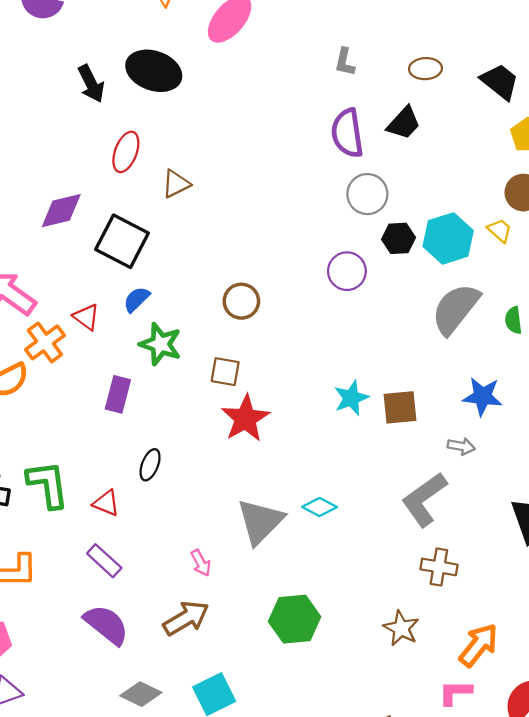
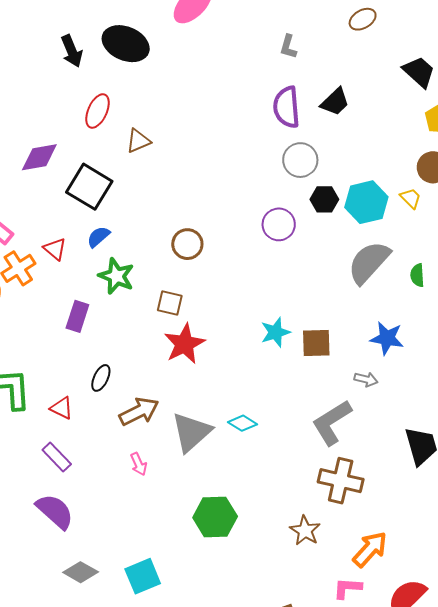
brown ellipse: (426, 69) -> (363, 19), moved, turned -32
brown cross: (439, 567) -> (341, 481), size x1.4
brown arrow: (186, 618) -> (139, 411), moved

